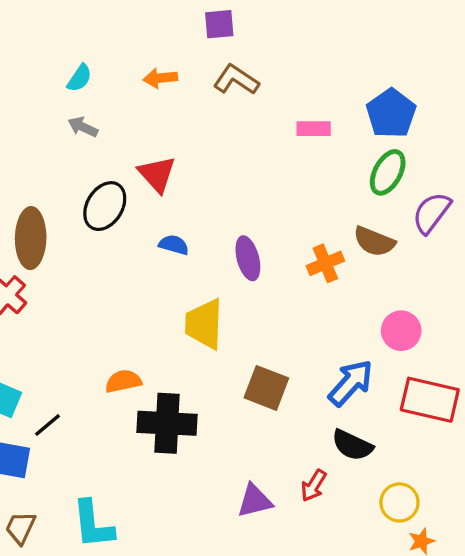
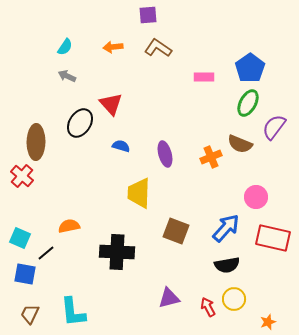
orange semicircle: (123, 381) -> (69, 226), moved
black semicircle: (352, 445) -> (227, 265), turned -35
red arrow: (314, 486) -> (208, 307), moved, turned 120
yellow circle: (399, 502) -> (234, 299), moved

